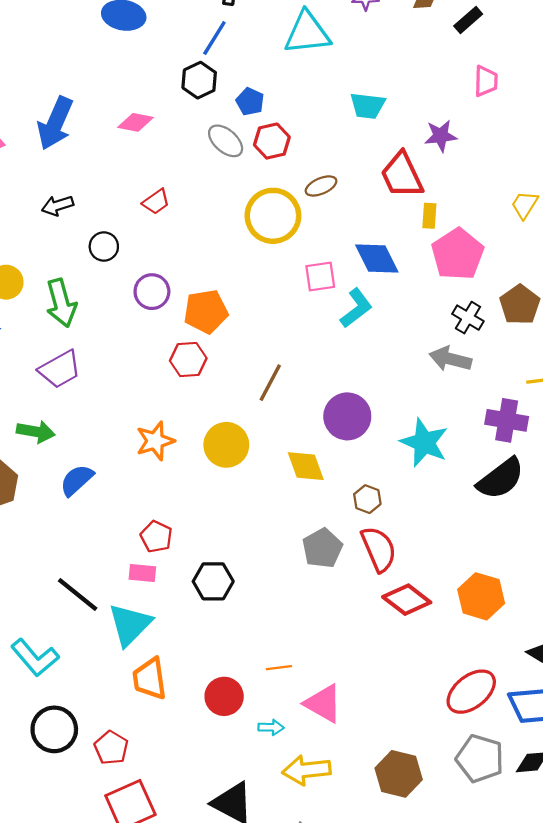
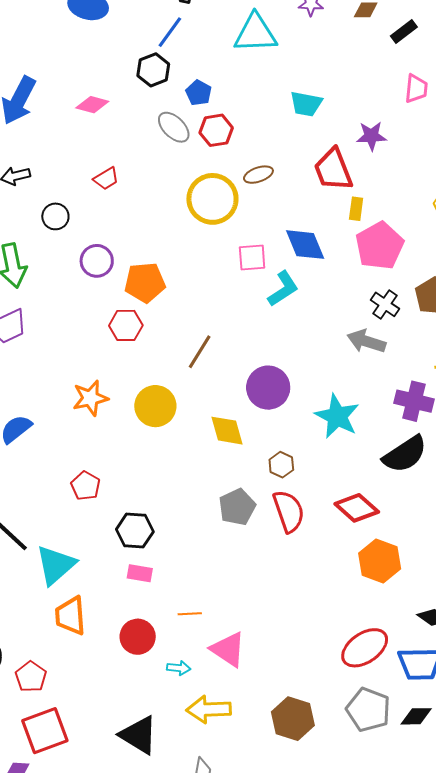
pink rectangle: (142, 573) -> (140, 573), moved
red diamond: (407, 600) -> (357, 508), moved

